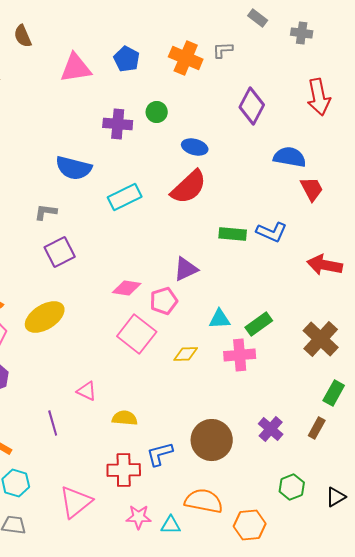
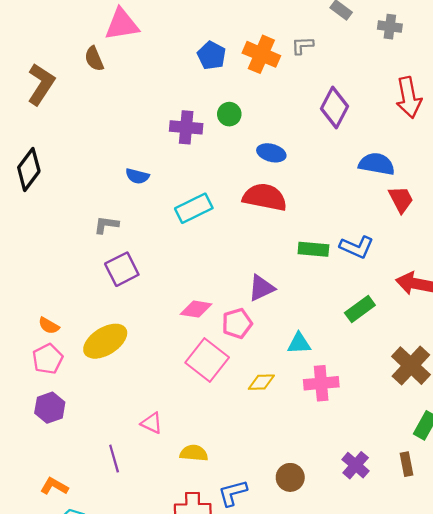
brown semicircle: (23, 36) -> (94, 59), moved
blue pentagon: (127, 59) -> (212, 55), moved
pink triangle: (76, 68) -> (122, 24), moved
blue semicircle: (74, 168) -> (137, 176), size x0.6
red semicircle: (189, 187) -> (265, 197), turned -126
green rectangle: (259, 324) -> (360, 309), moved
brown rectangle: (317, 428) -> (406, 464), turned -40
brown circle: (212, 440) -> (290, 477), size x0.6

